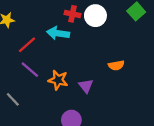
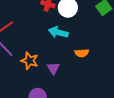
cyan arrow: (58, 33) -> (58, 32), moved

